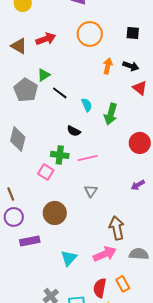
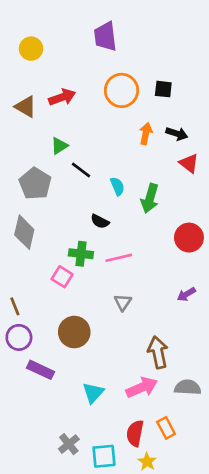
black square: (133, 33) -> (163, 89), moved
gray pentagon: (26, 90) -> (35, 184), moved
purple rectangle: (30, 241) -> (40, 370), turned 36

